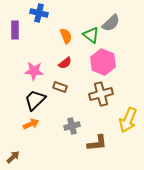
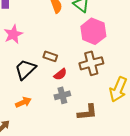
red semicircle: (65, 63) -> (60, 74), moved
pink star: (34, 71) -> (13, 34), moved, turned -30
orange arrow: (31, 124) -> (23, 102), moved

